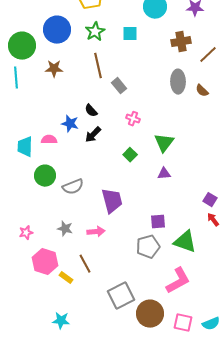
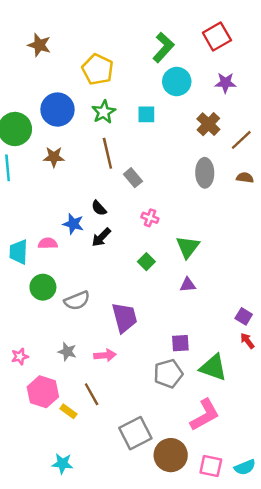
brown cross: (181, 42) -> (208, 124), turned -36
brown semicircle: (202, 91) -> (245, 178), moved, turned 144

